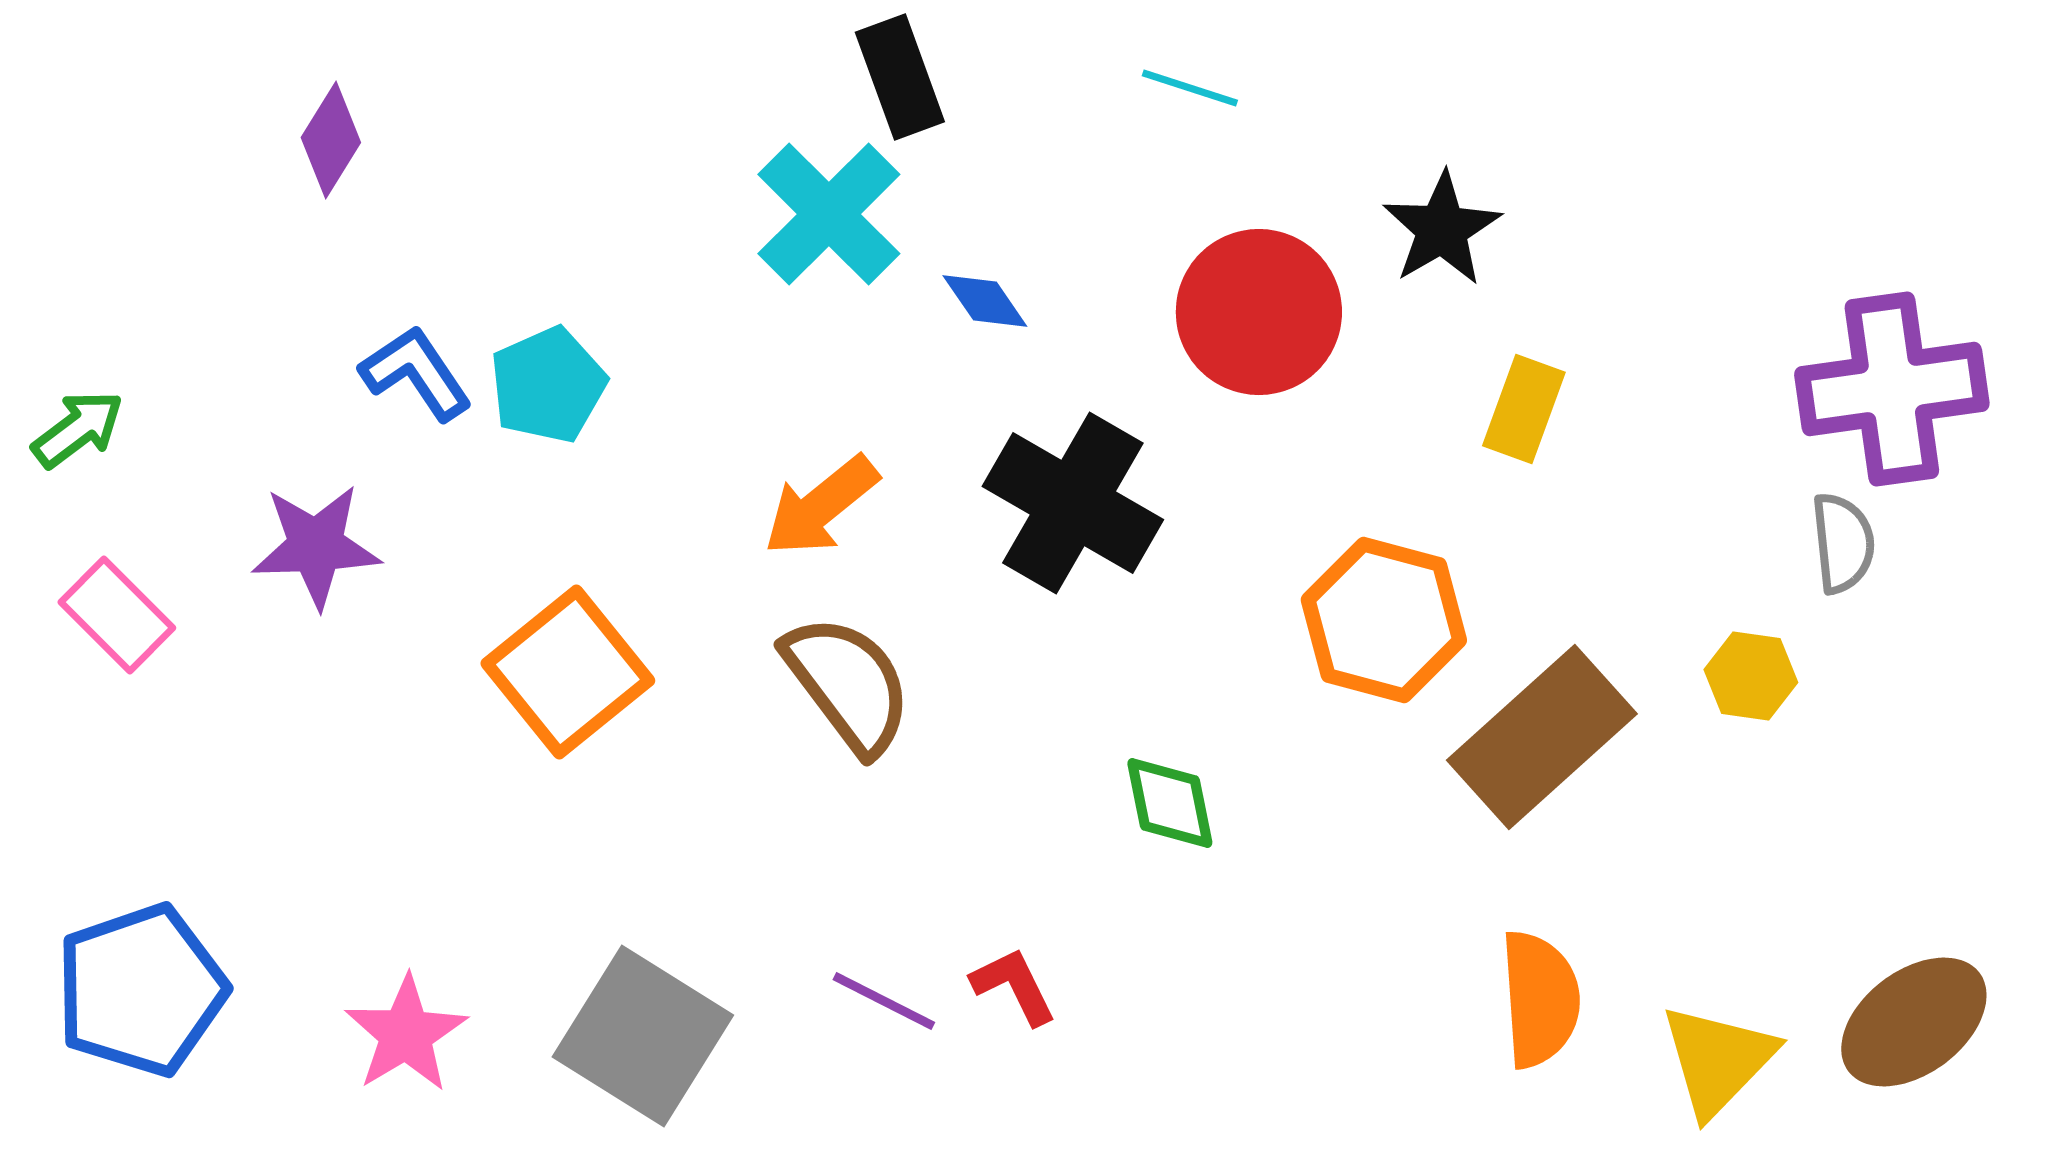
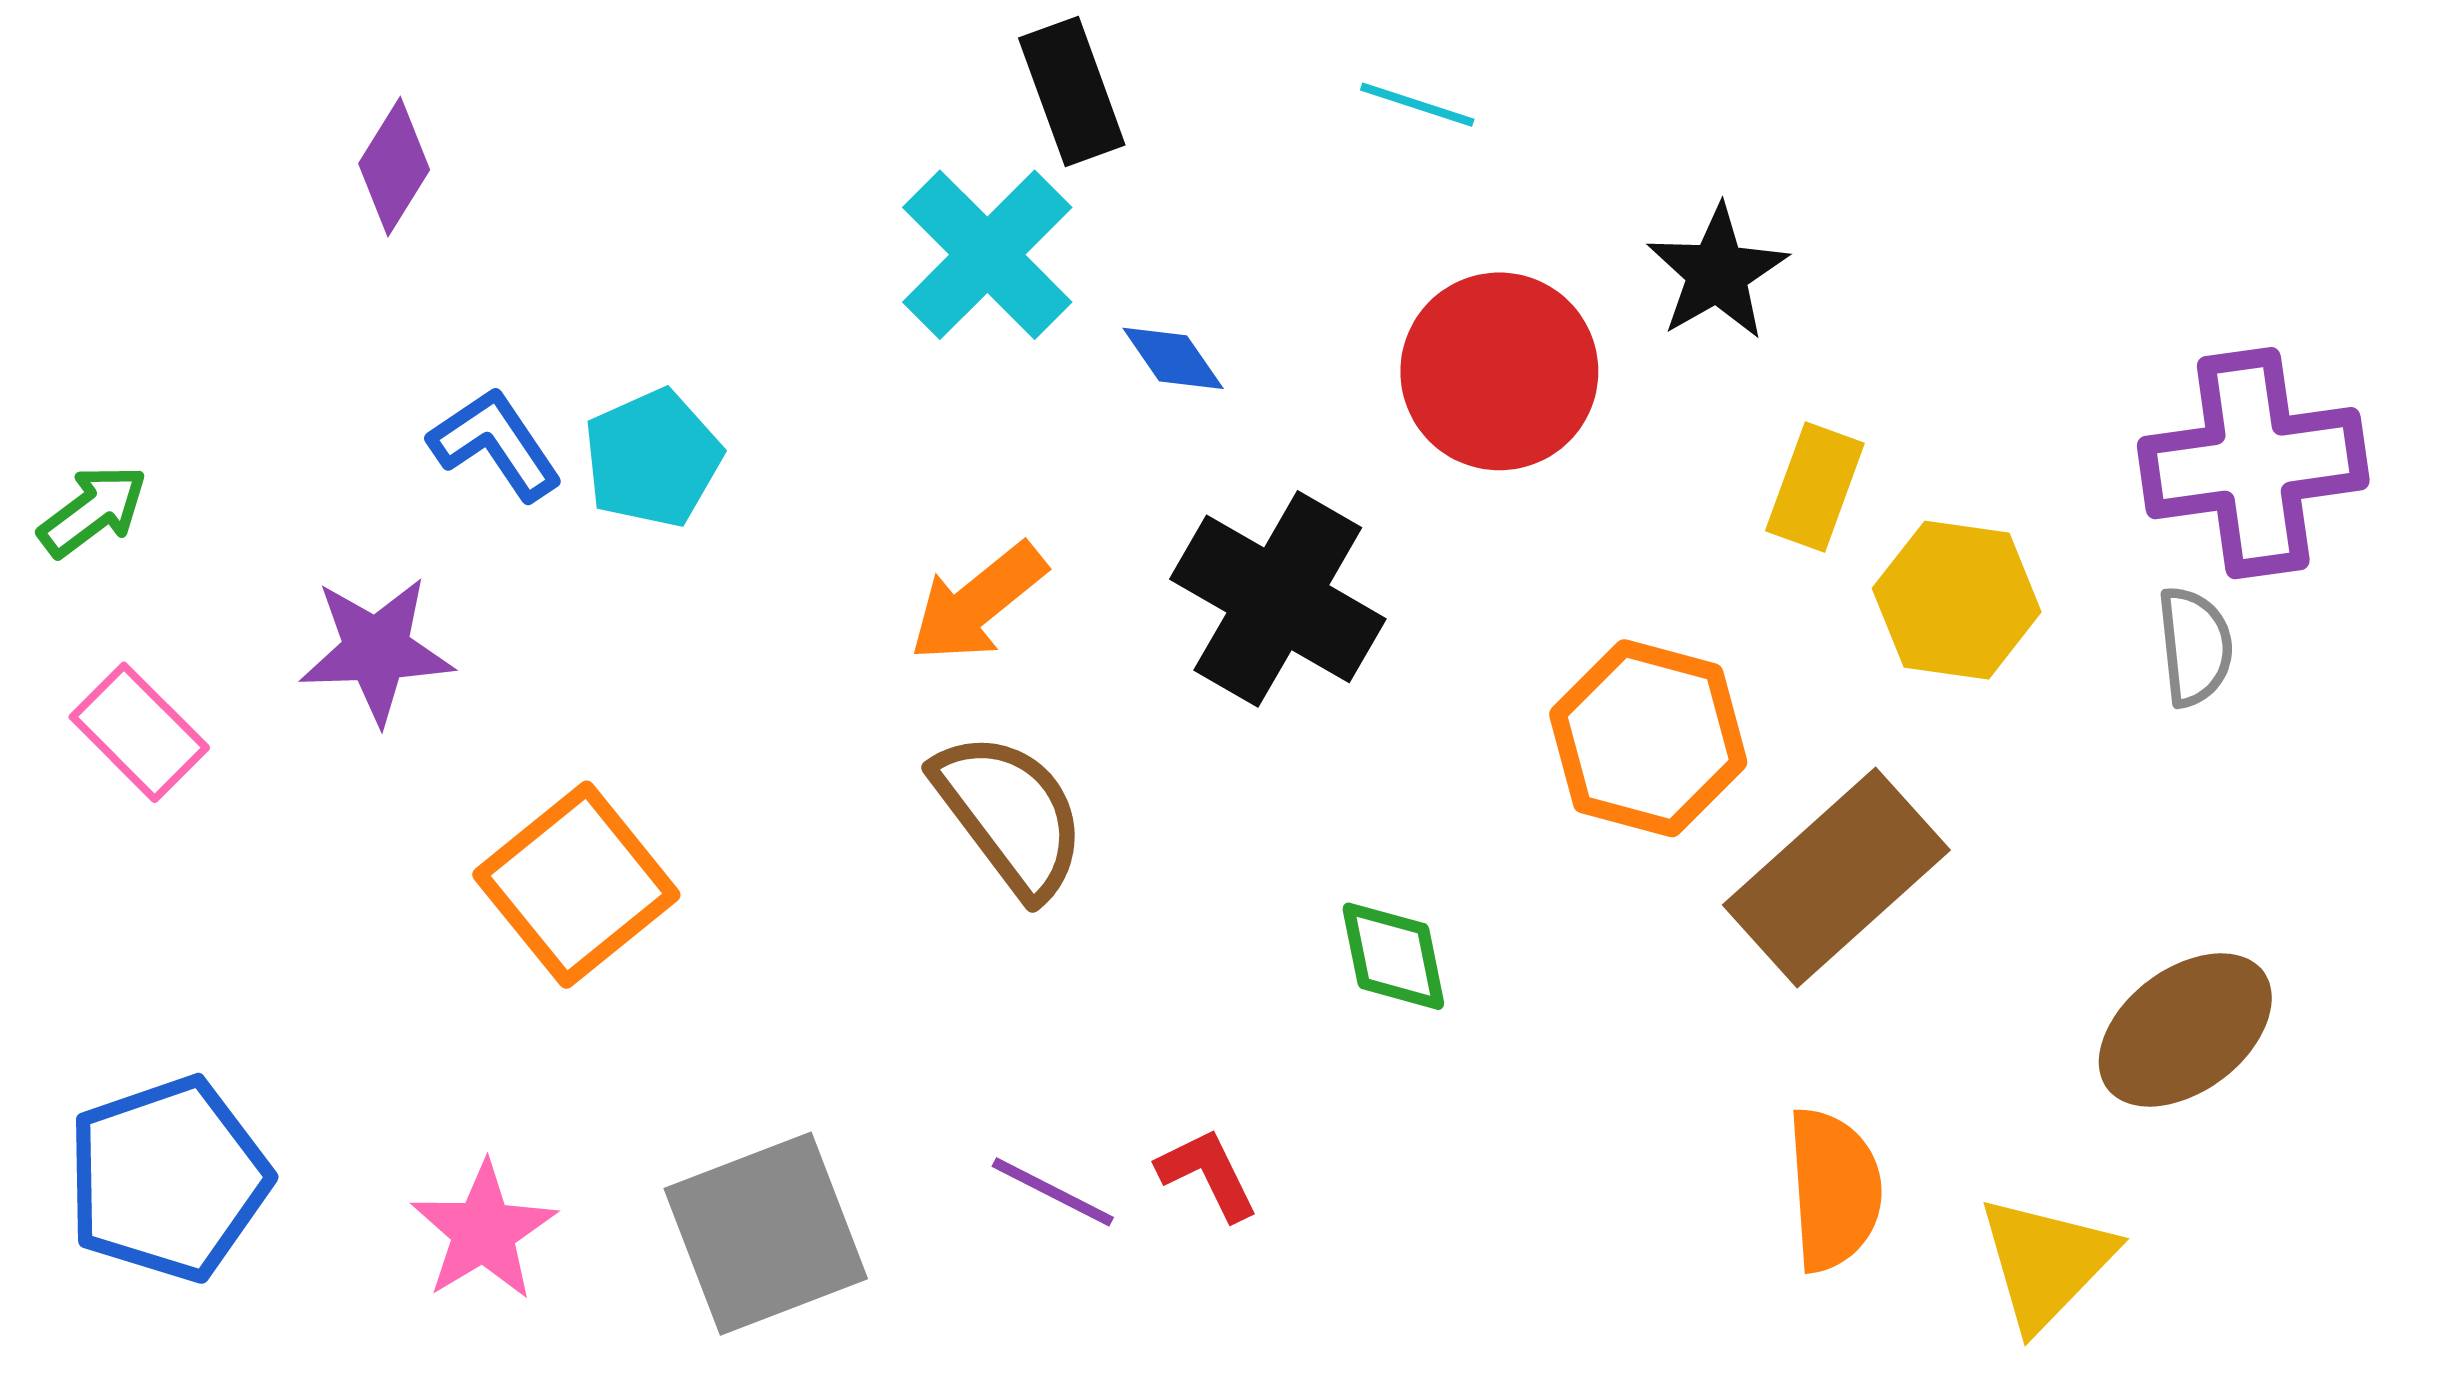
orange square: (568, 672) -> (576, 885), moved
yellow hexagon: (1751, 676) -> (1957, 600), moved, size x1.5
brown ellipse: (1914, 1022) -> (2185, 1030), moved
gray square: (643, 1036) -> (766, 1234), turned 37

